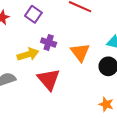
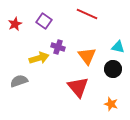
red triangle: (49, 79) -> (78, 87), moved

